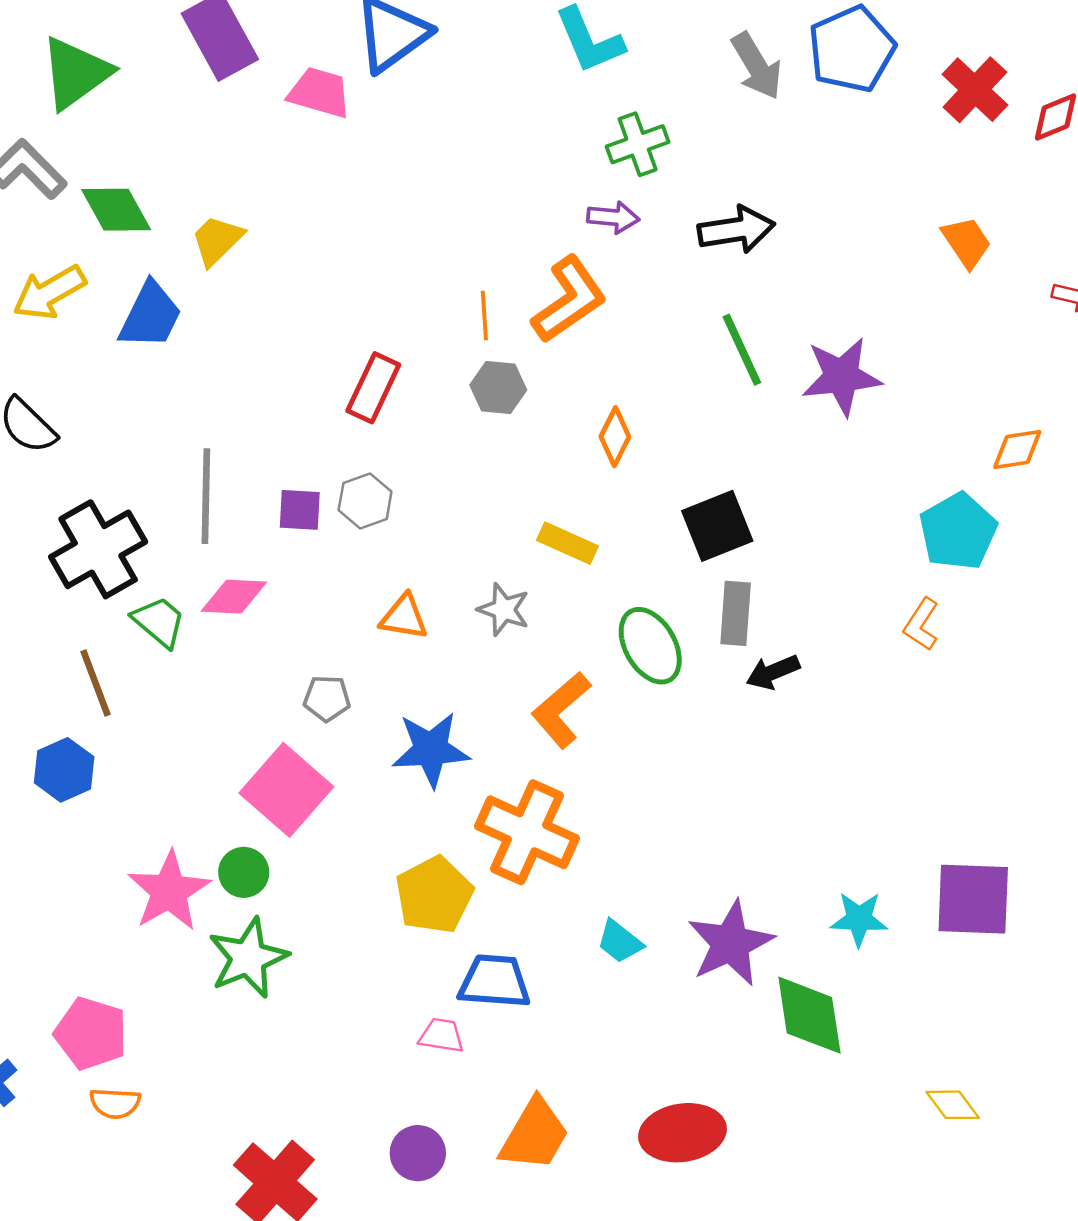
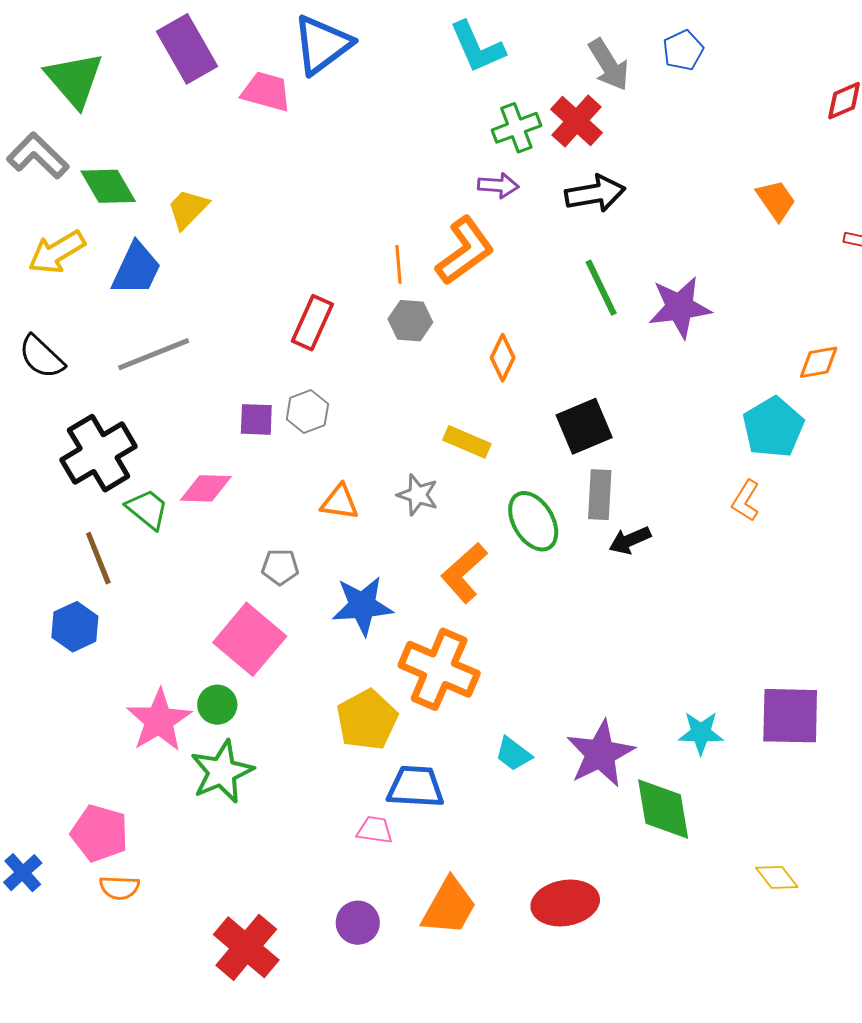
blue pentagon: (852, 49) -> (683, 50), size x0.6
green triangle: (76, 73) -> (74, 80), turned -34
red cross: (975, 90) -> (577, 121), moved
gray line: (206, 496) -> (154, 354), moved, turned 68

